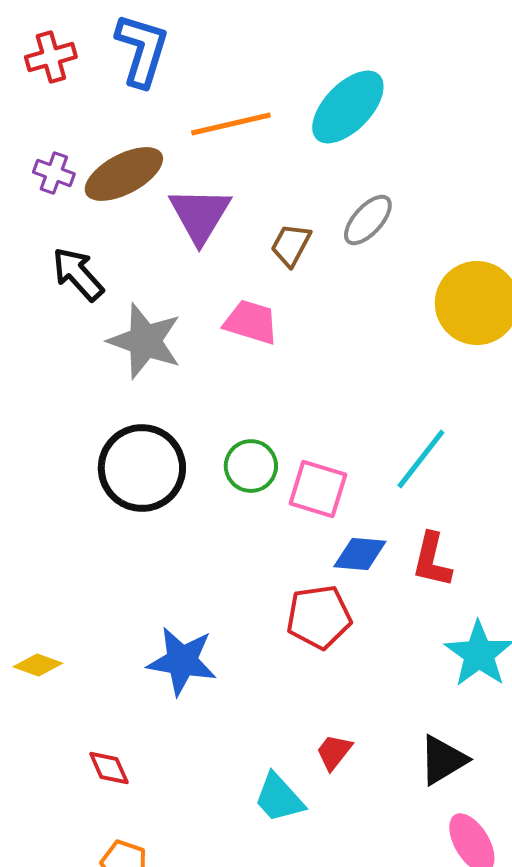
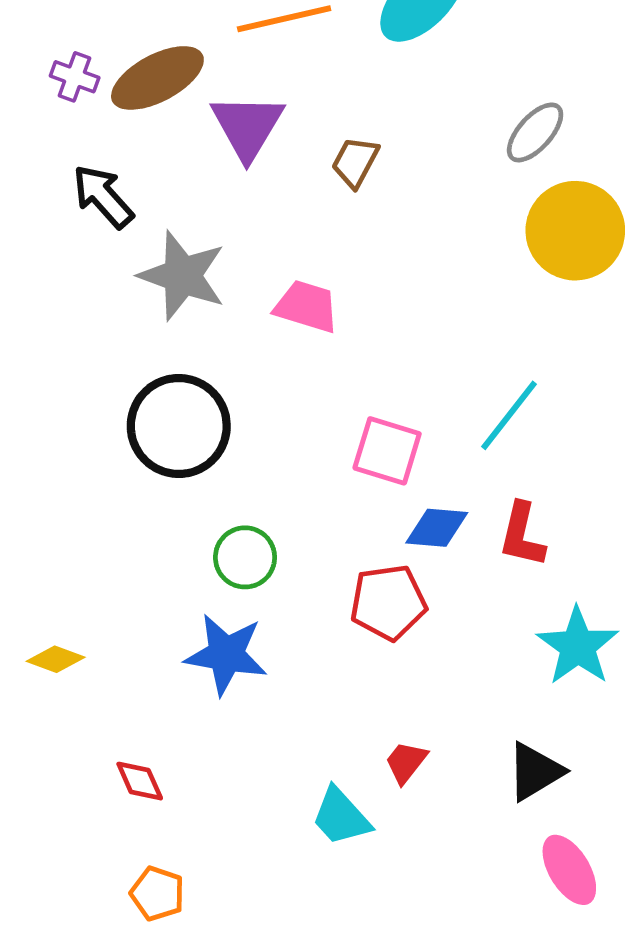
gray ellipse: (368, 220) -> (535, 132), moved
pink trapezoid: (251, 322) -> (307, 306), moved
green circle: (251, 466) -> (245, 557), moved

